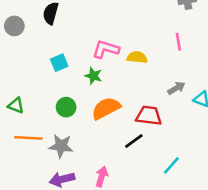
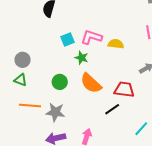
gray circle: (14, 26) -> (23, 60), moved
cyan square: (59, 63) -> (68, 39), moved
orange semicircle: (106, 108) -> (91, 83), turned -110

